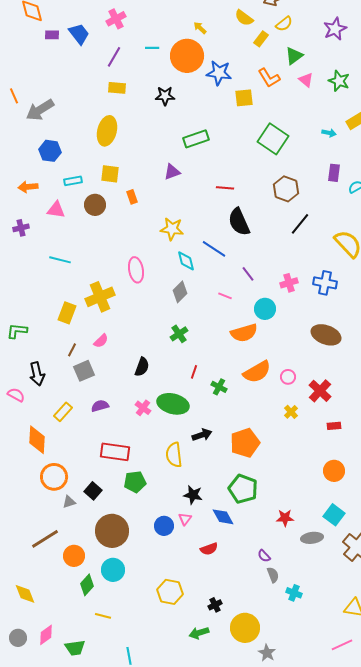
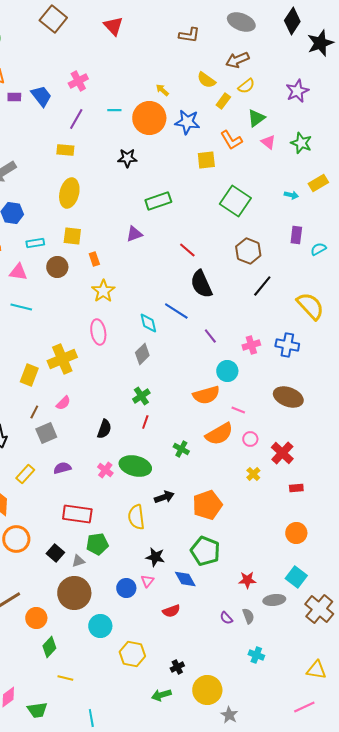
blue star: (219, 73) -> (187, 122), moved
yellow rectangle: (117, 88) -> (65, 150), moved
red line: (225, 188) -> (187, 250), turned 36
yellow star: (172, 229) -> (103, 291), moved, turned 30
cyan line: (60, 260) -> (21, 307), moved
pink line: (225, 296) -> (238, 410), moved
red line: (194, 372) -> (145, 422), moved
gray triangle: (69, 502) -> (78, 561), moved
cyan circle: (113, 570) -> (100, 626), moved
gray semicircle: (273, 575) -> (248, 616), moved

